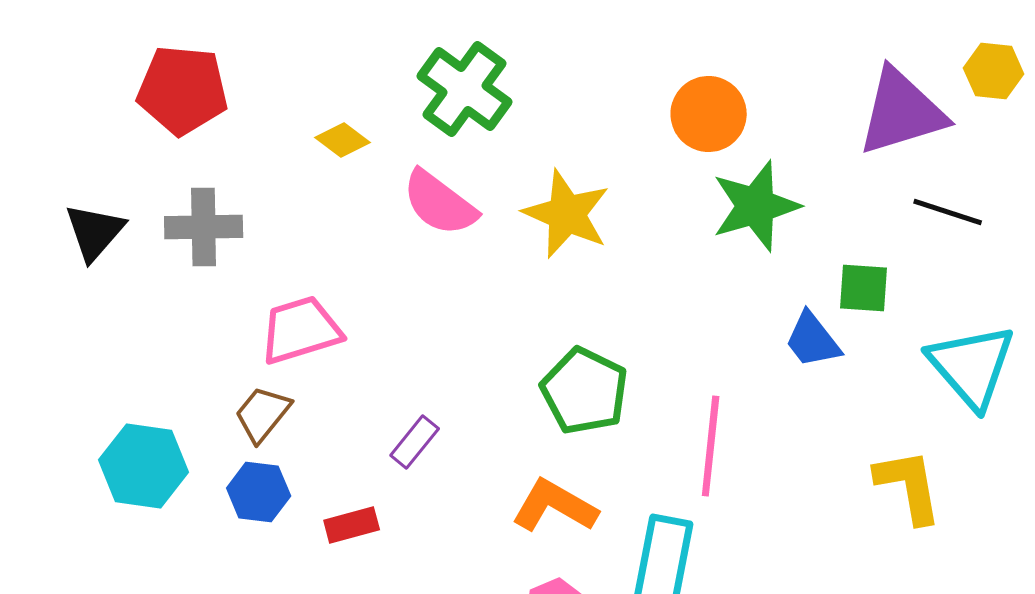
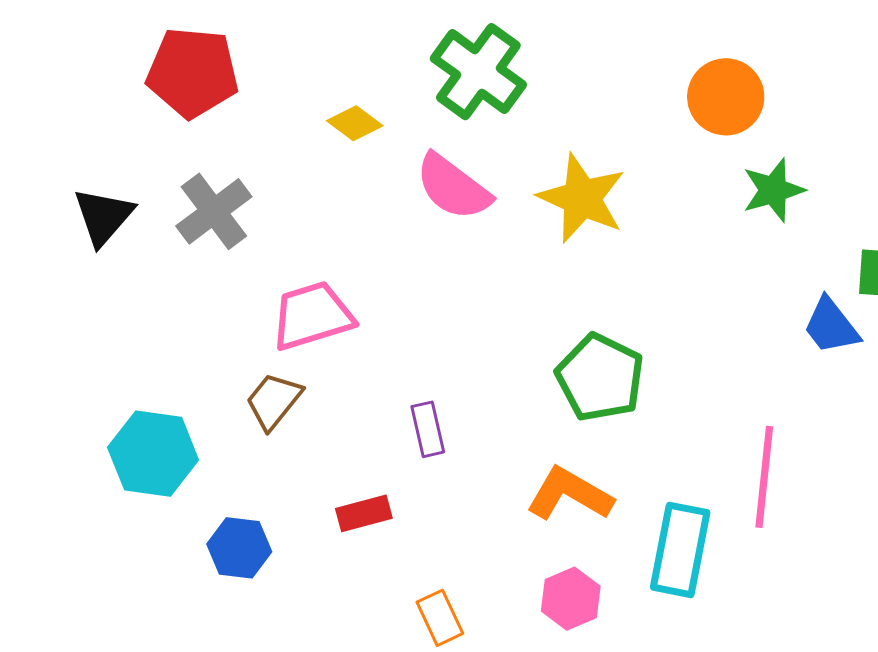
green star: (756, 206) -> (773, 190), size x0.7
gray cross: (204, 227) -> (214, 211), turned -36
purple rectangle: (415, 442) -> (428, 429), turned -52
pink line: (711, 446) -> (764, 477), moved
blue hexagon: (259, 492) -> (239, 548), moved

